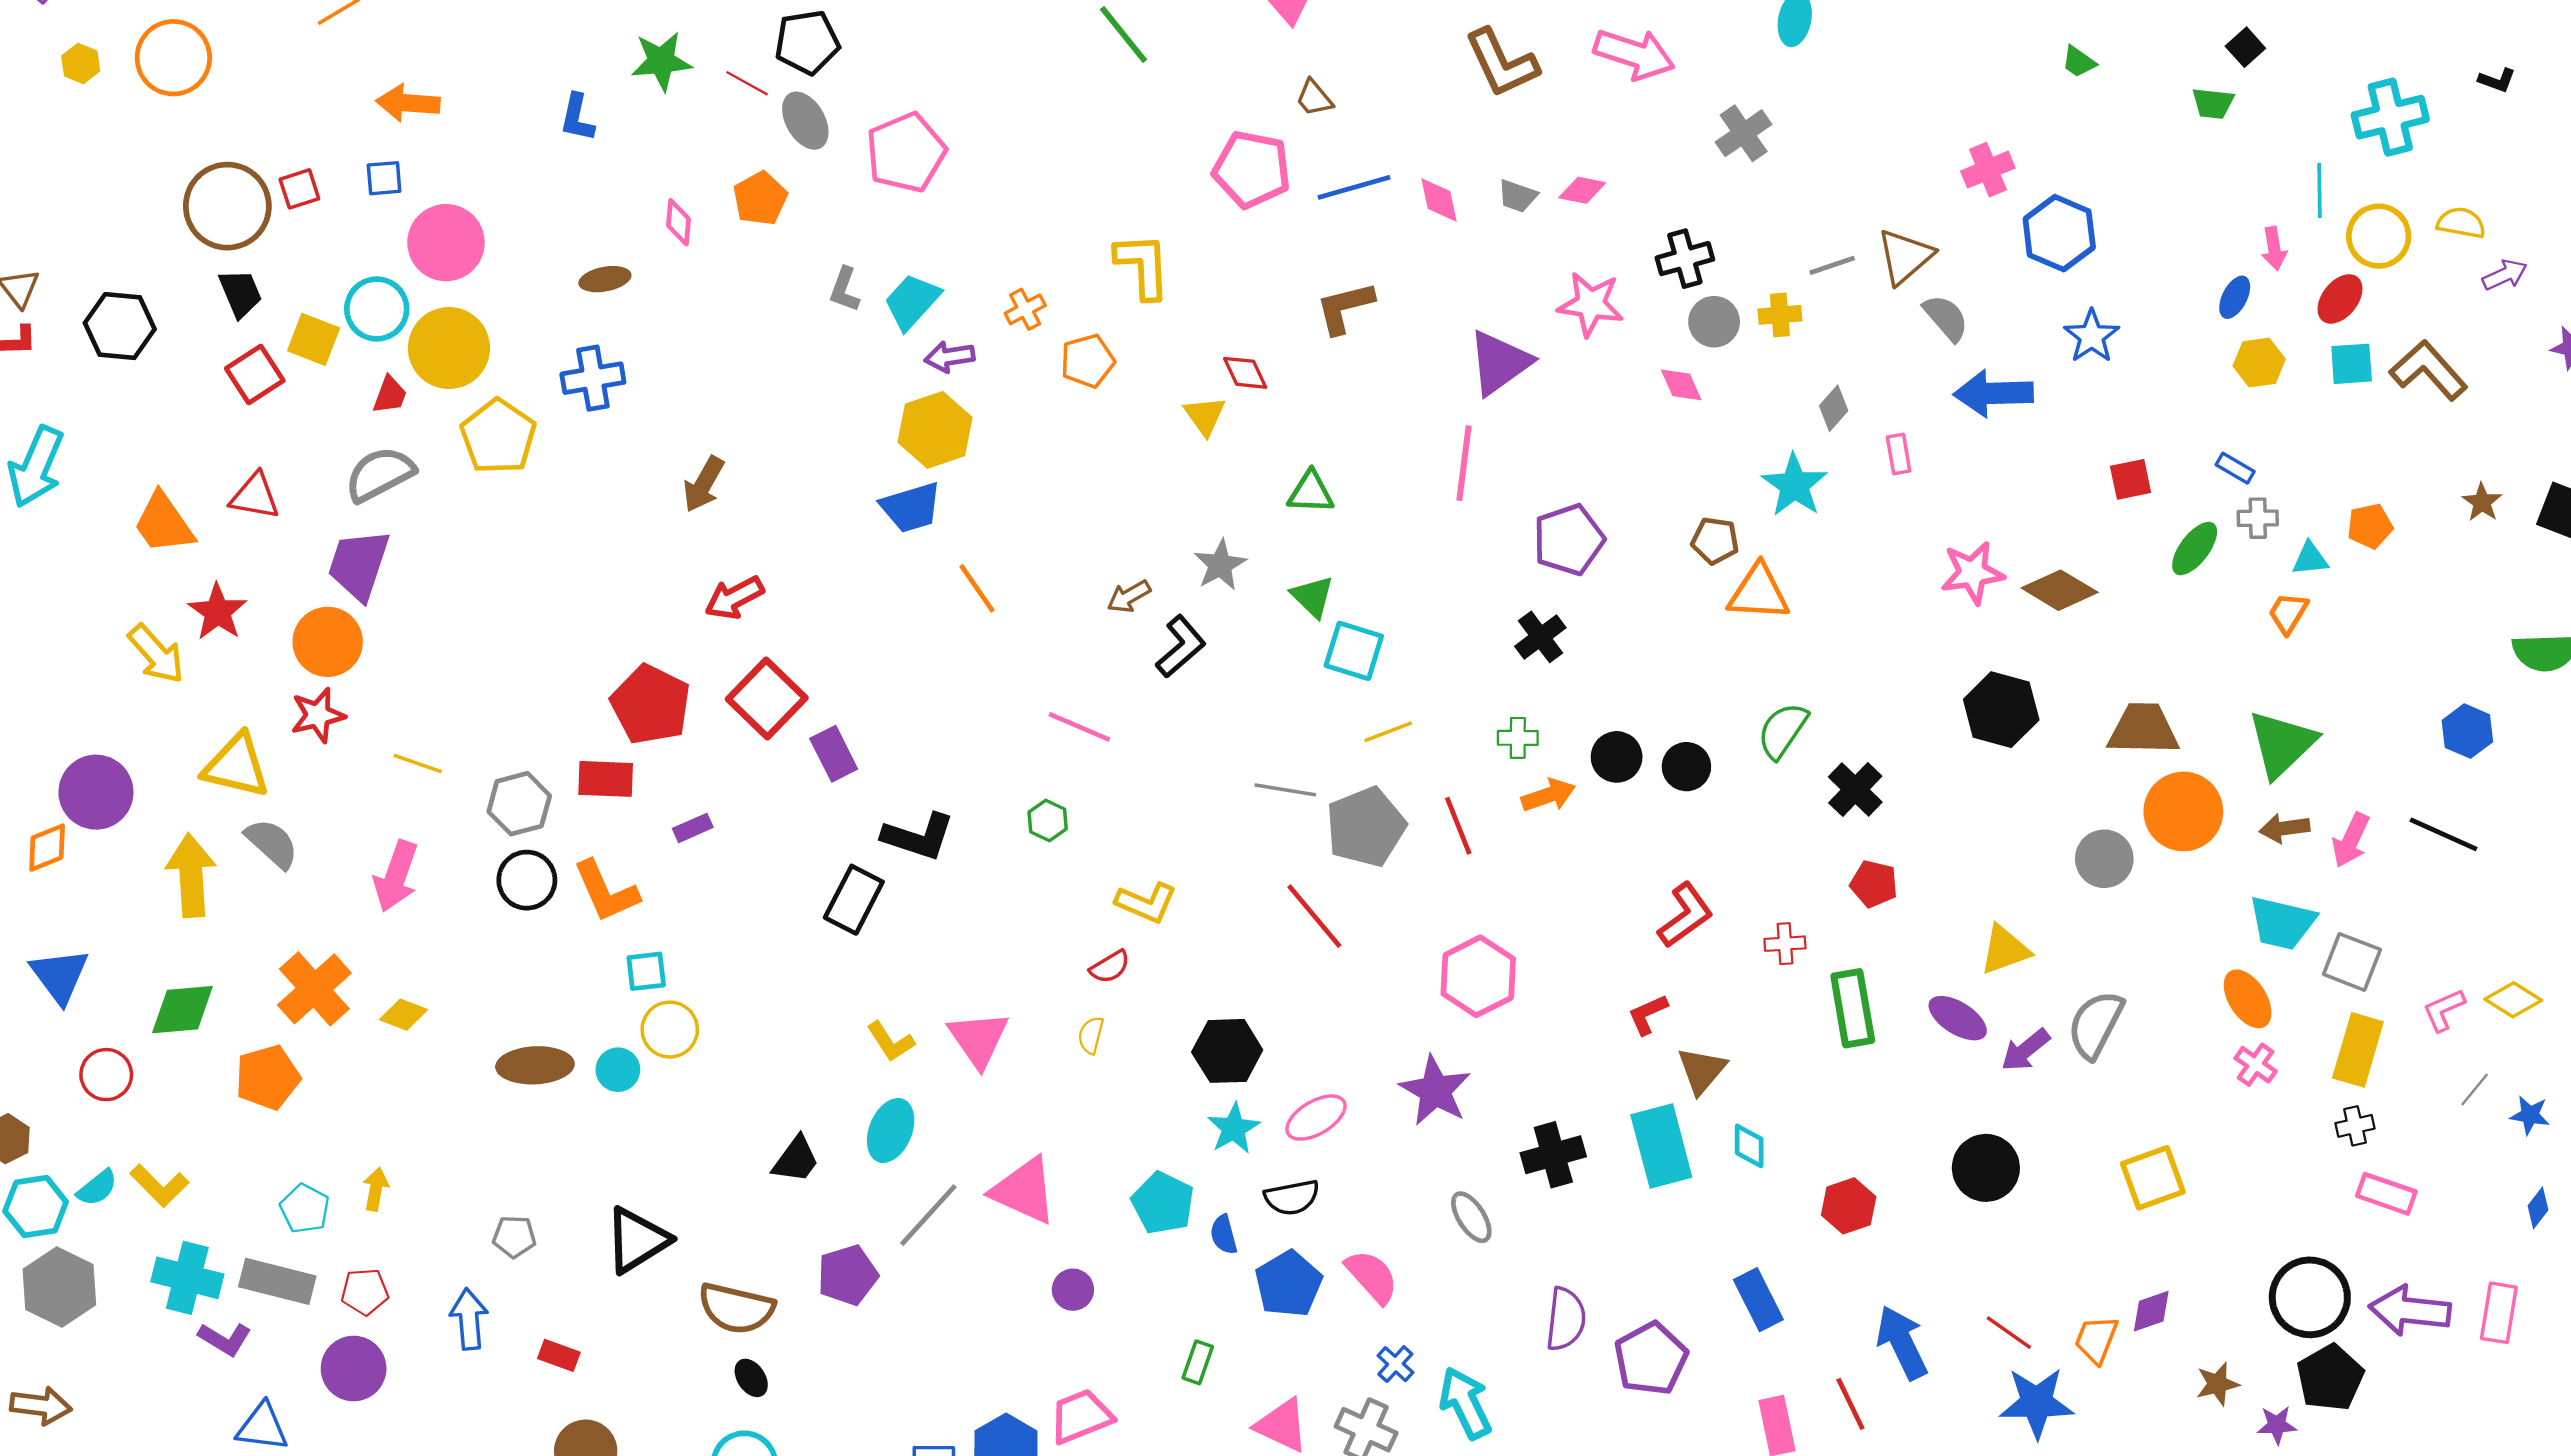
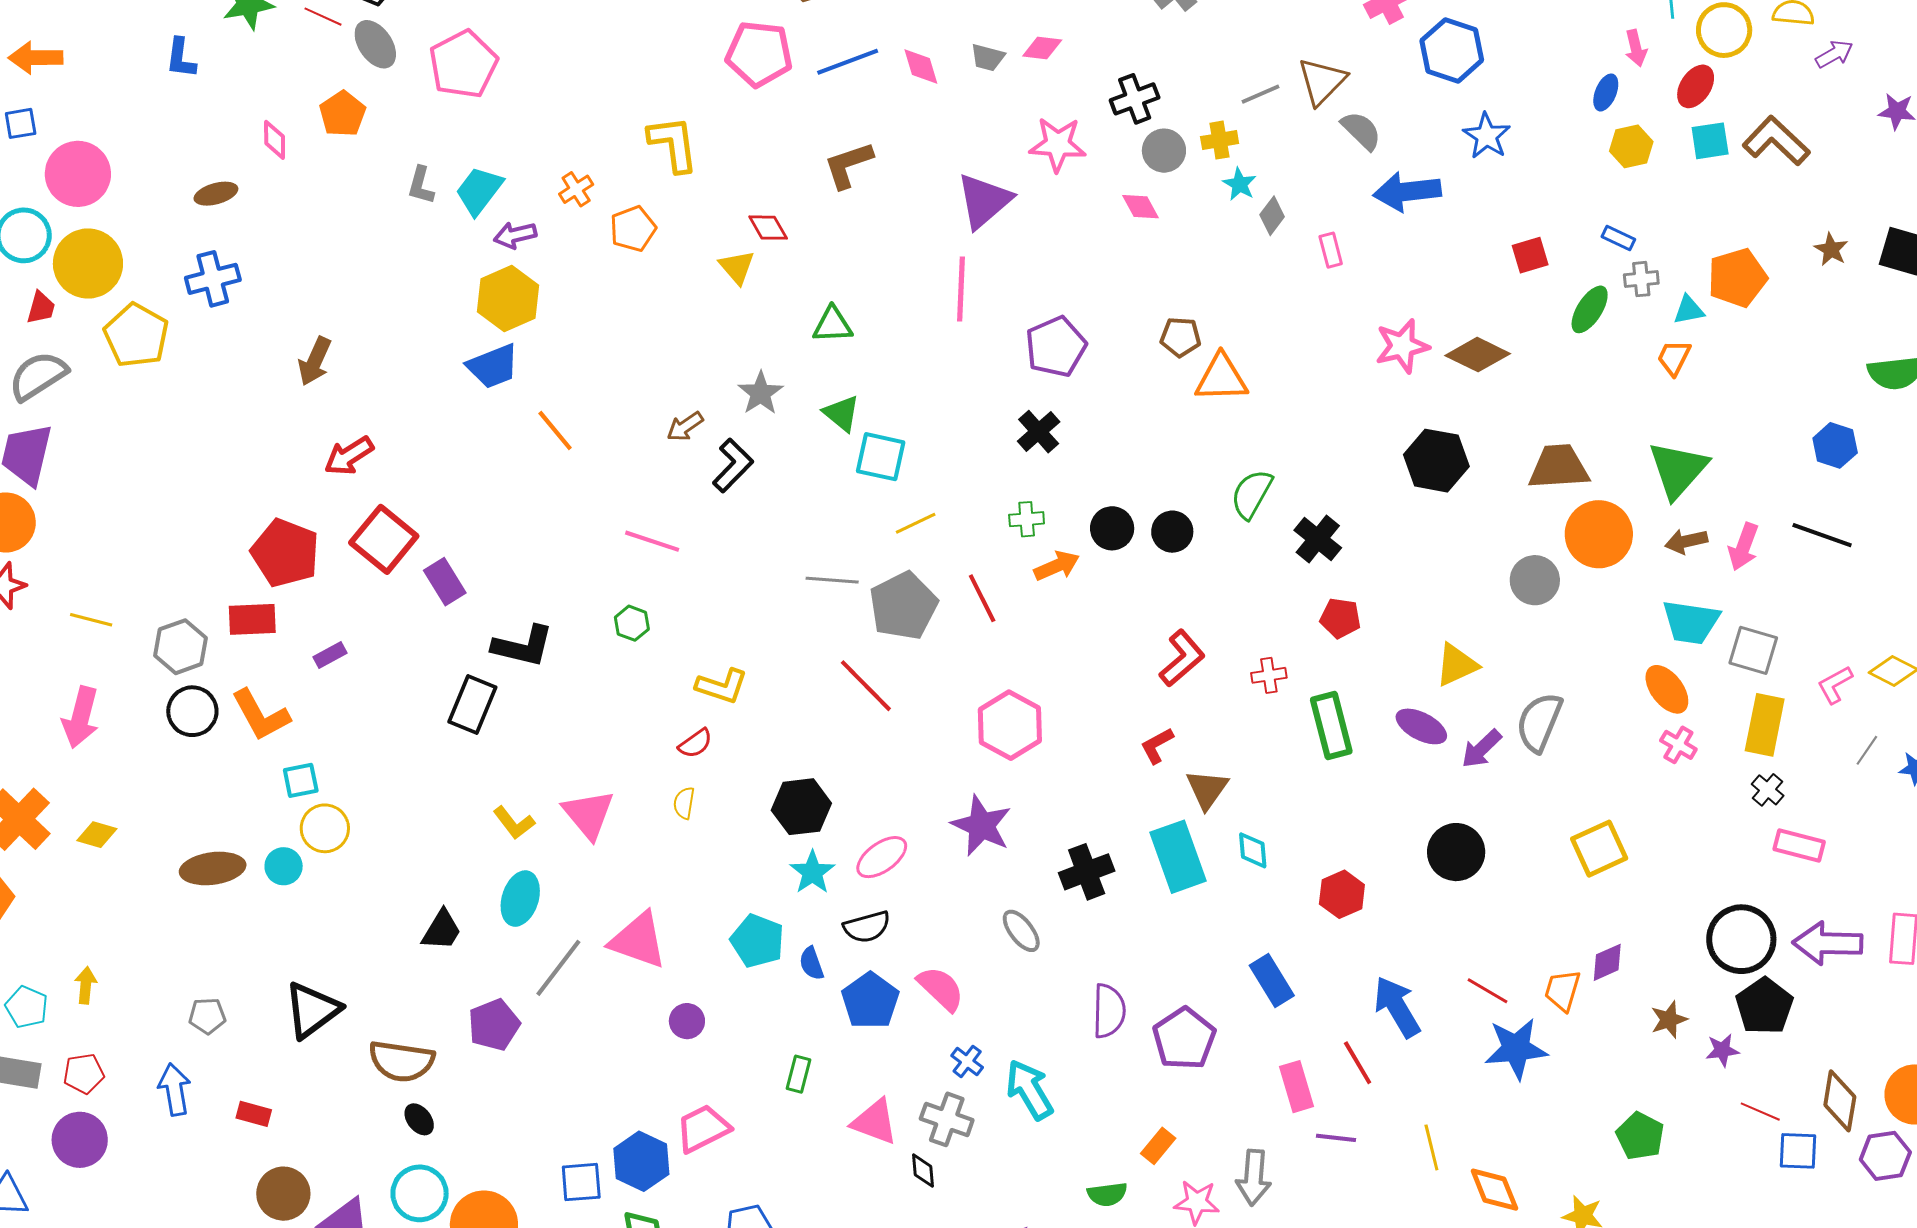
cyan star: (1794, 485) -> (1240, 184), moved, size x0.6
orange pentagon: (2370, 526) -> (1737, 278), size x1.5
black cross: (2355, 1126) -> (1768, 790), turned -32

